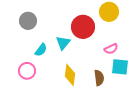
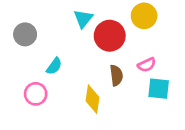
gray circle: (28, 21) -> (25, 34), moved
cyan triangle: (63, 43) -> (83, 19), moved
brown semicircle: (99, 78) -> (116, 75), moved

